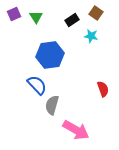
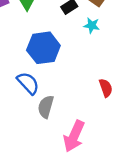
pink arrow: (76, 130) -> (74, 136), turned 84

